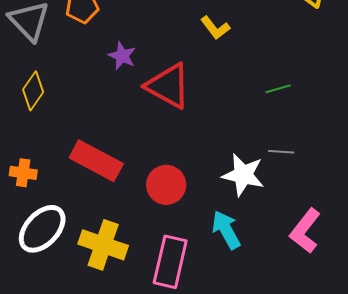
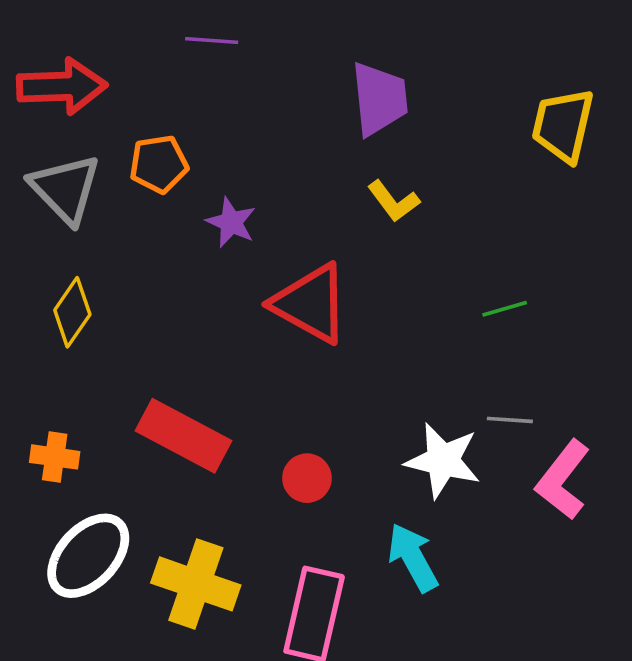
purple star: (122, 56) -> (231, 222), moved
red circle: (166, 185) -> (307, 478), size x0.7
pink L-shape: (305, 231) -> (563, 480), moved

